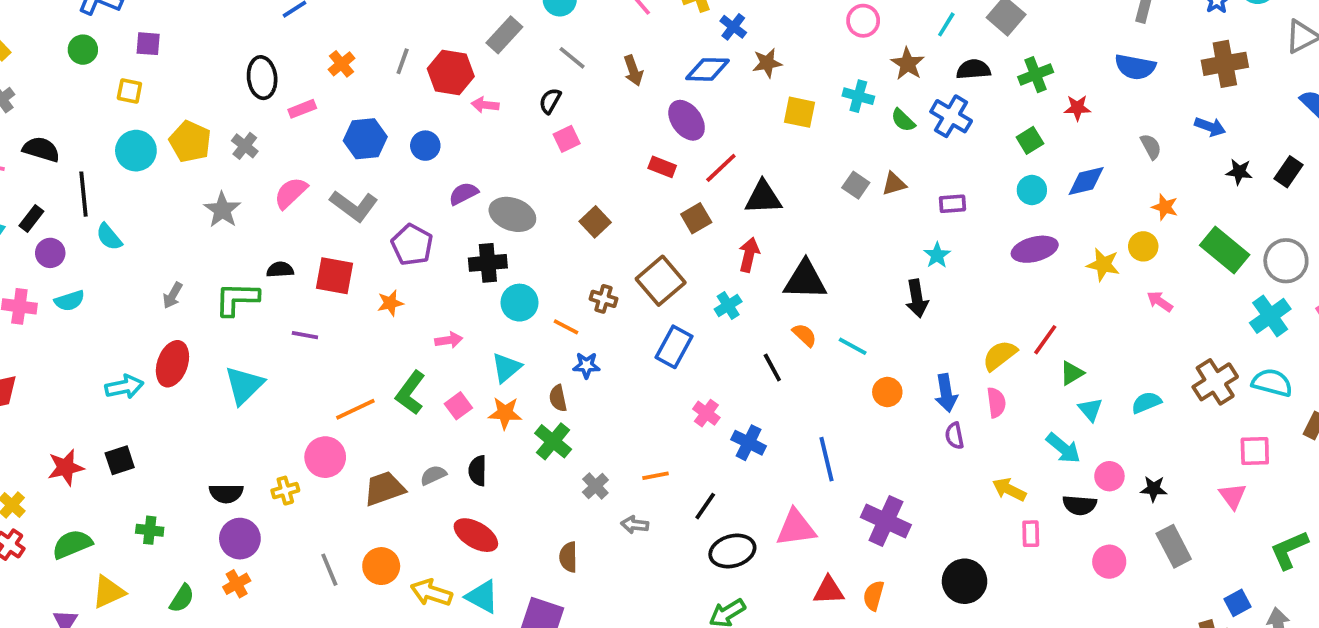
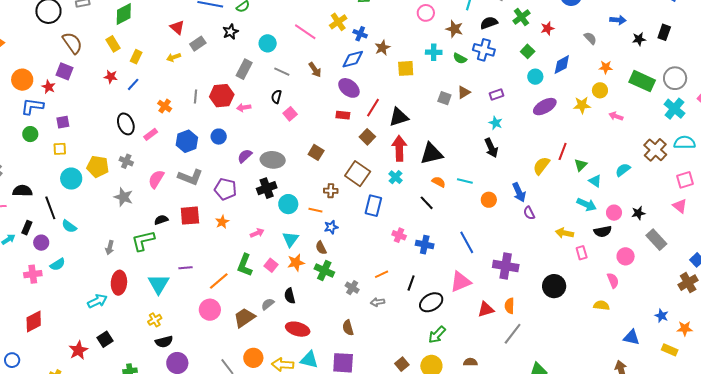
red arrow: (749, 255) -> (399, 148), size x1.4
purple line: (305, 335) -> (185, 268), moved
pink semicircle: (996, 403) -> (613, 280), moved
yellow cross: (285, 491) -> (155, 320), moved

